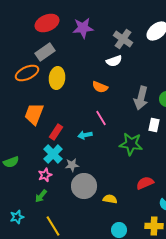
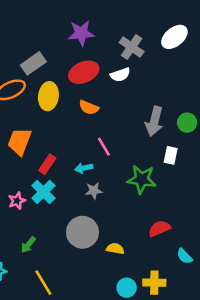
red ellipse: (47, 23) -> (84, 72), moved
orange semicircle: (100, 87) -> (89, 107), moved
gray star: (72, 165) -> (94, 191), moved
pink star: (45, 175) -> (17, 201), moved
yellow cross: (154, 226) -> (154, 283), moved

